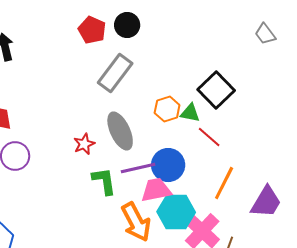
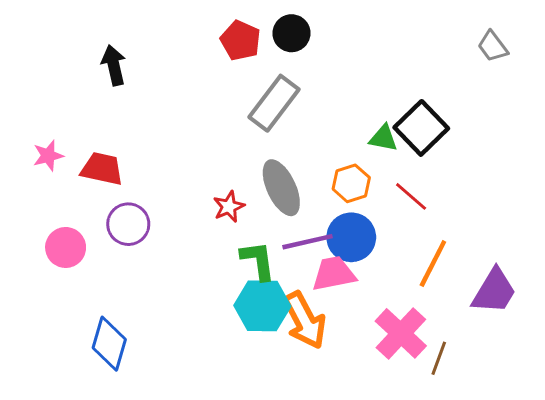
orange hexagon: (167, 109) -> (351, 183), moved
green triangle: (190, 113) -> (383, 138), moved
cyan hexagon: (176, 212) -> (262, 306), moved

